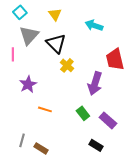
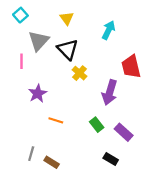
cyan square: (20, 12) -> (20, 15), moved
cyan arrow: (94, 25) -> (109, 30), turned 96

